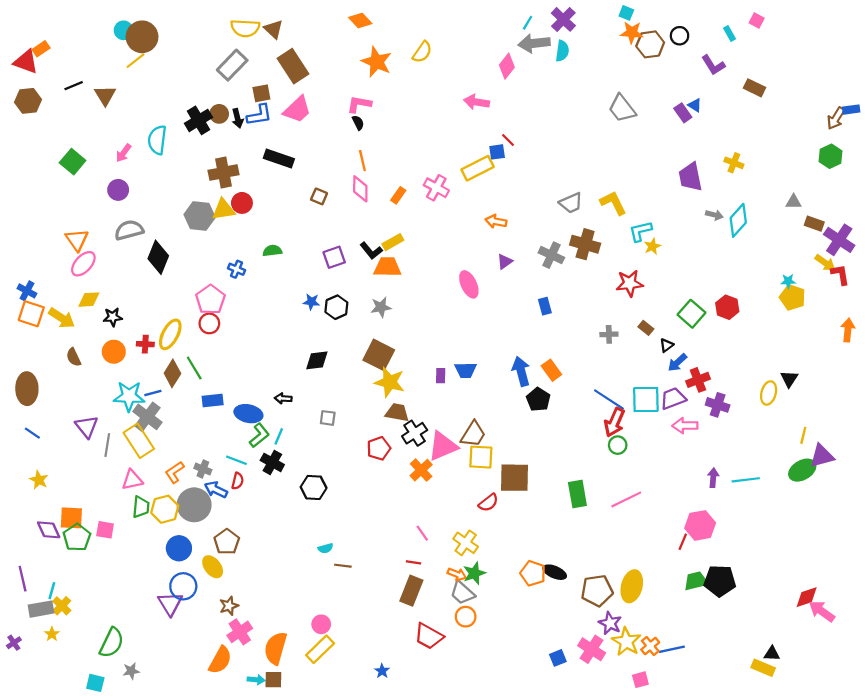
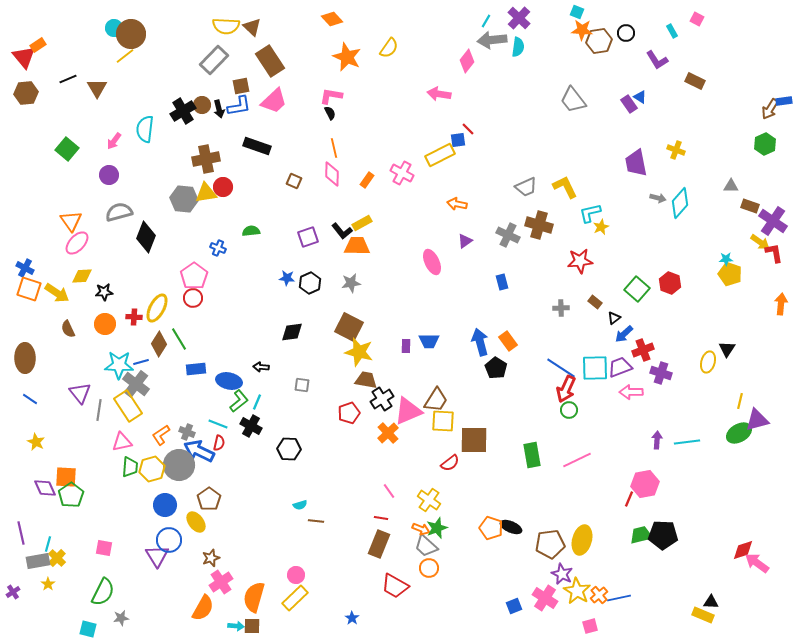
red triangle: (26, 62) -> (24, 57), turned 30
blue arrow: (216, 490) -> (199, 451), size x1.4
pink square: (105, 530) -> (104, 548), moved

